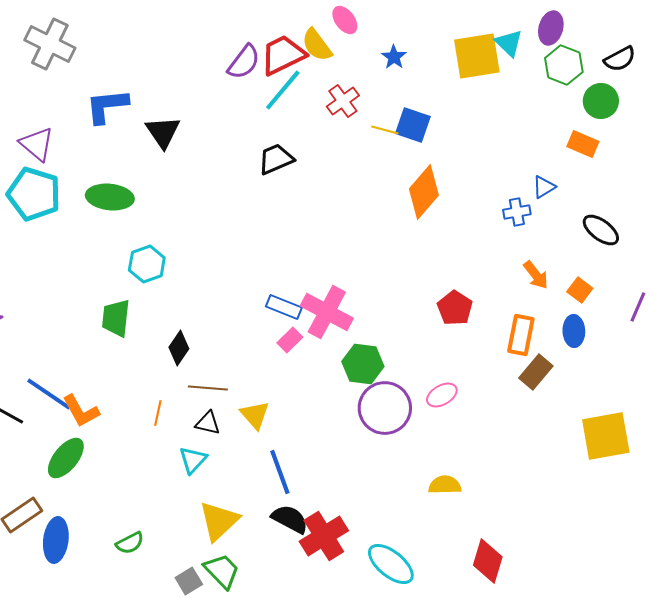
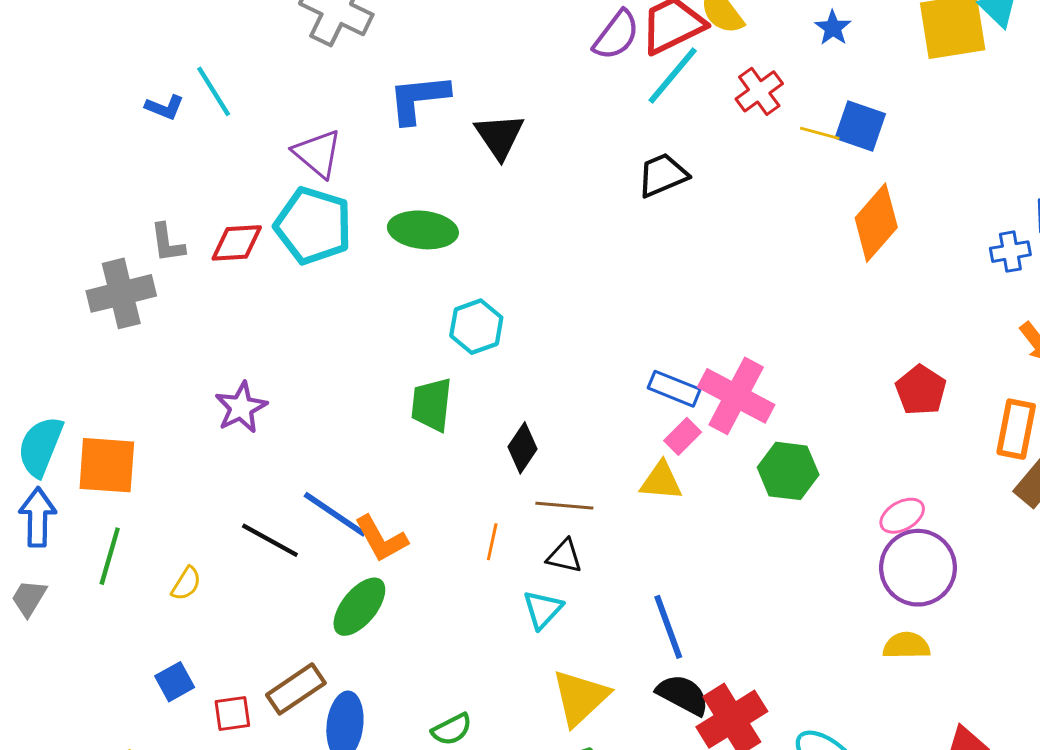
purple circle: (385, 408) -> (918, 568), moved
yellow triangle: (255, 415) -> (661, 481), moved, turned -44

